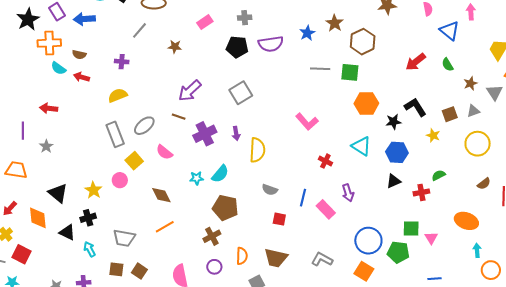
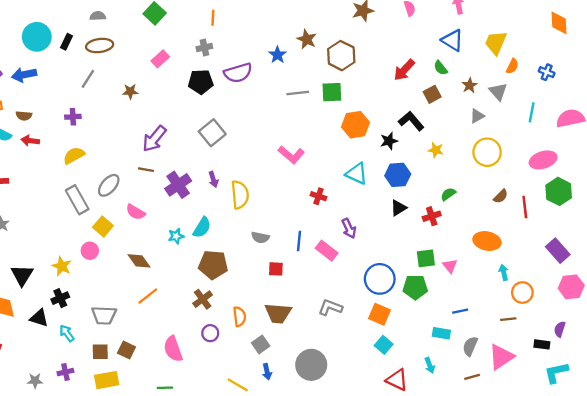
blue triangle: (450, 31) -> (452, 40), moved
brown square: (450, 114) -> (432, 94), moved
black triangle: (58, 193) -> (22, 275), turned 30

